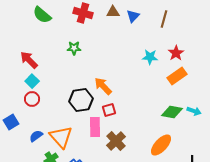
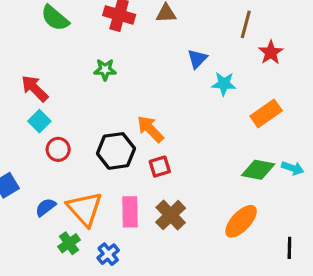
blue triangle: (133, 16) -> (197, 59), moved
red star: (176, 53) -> (271, 52), moved
red circle: (32, 99) -> (58, 149), moved
pink rectangle: (95, 127) -> (130, 212), moved

